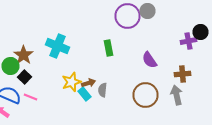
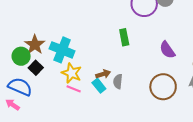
cyan cross: (58, 46) -> (62, 50), moved
yellow star: (72, 82) -> (72, 73), moved, turned -30
pink line: (30, 97) -> (74, 89), moved

